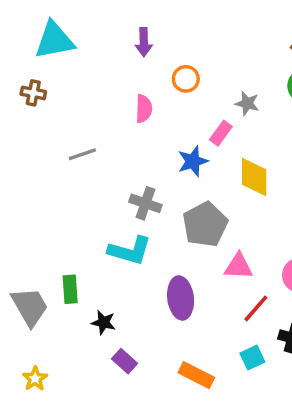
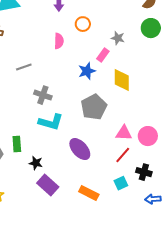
gray cross: (145, 203) -> (43, 95), moved
pink triangle: (238, 266) -> (124, 133), moved
purple ellipse: (181, 298) -> (80, 149), turned -35
purple rectangle: (124, 361) -> (48, 185), size x1.5

